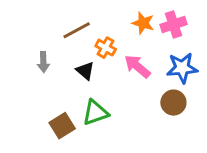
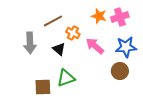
gray arrow: (43, 62) -> (30, 43), size x1.5
brown square: (62, 126) -> (43, 87), turned 30

